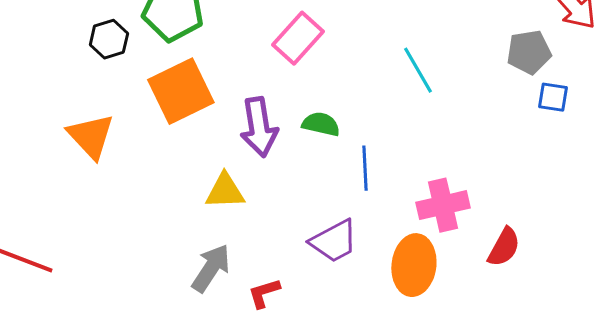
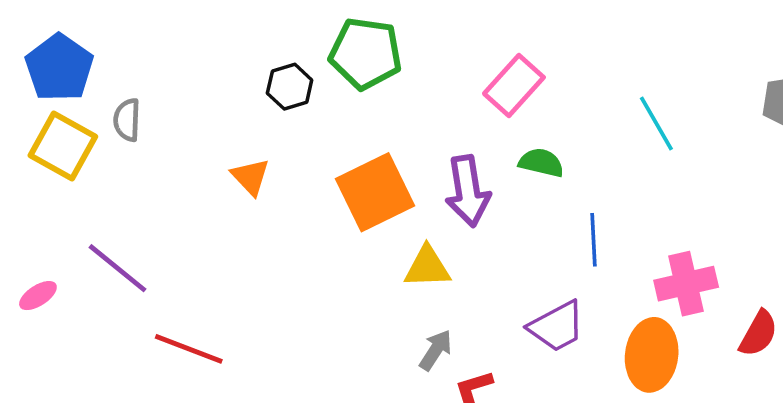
orange square: (181, 91) -> (375, 192), moved
green semicircle: (321, 124) -> (541, 163), moved
orange triangle: (91, 136) -> (250, 177), moved, size x0.7
gray arrow: (211, 268) -> (436, 350), moved, size x0.7

